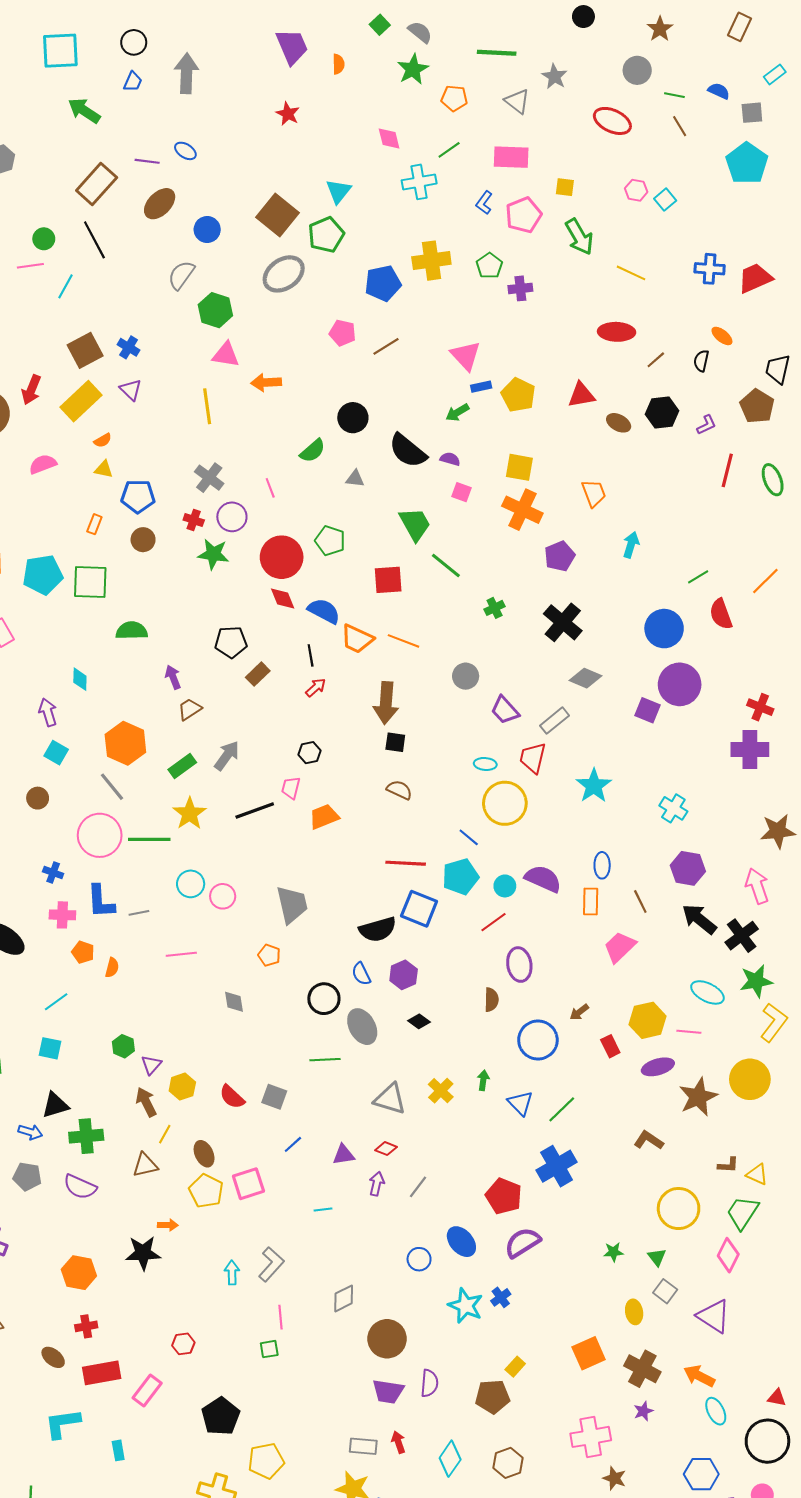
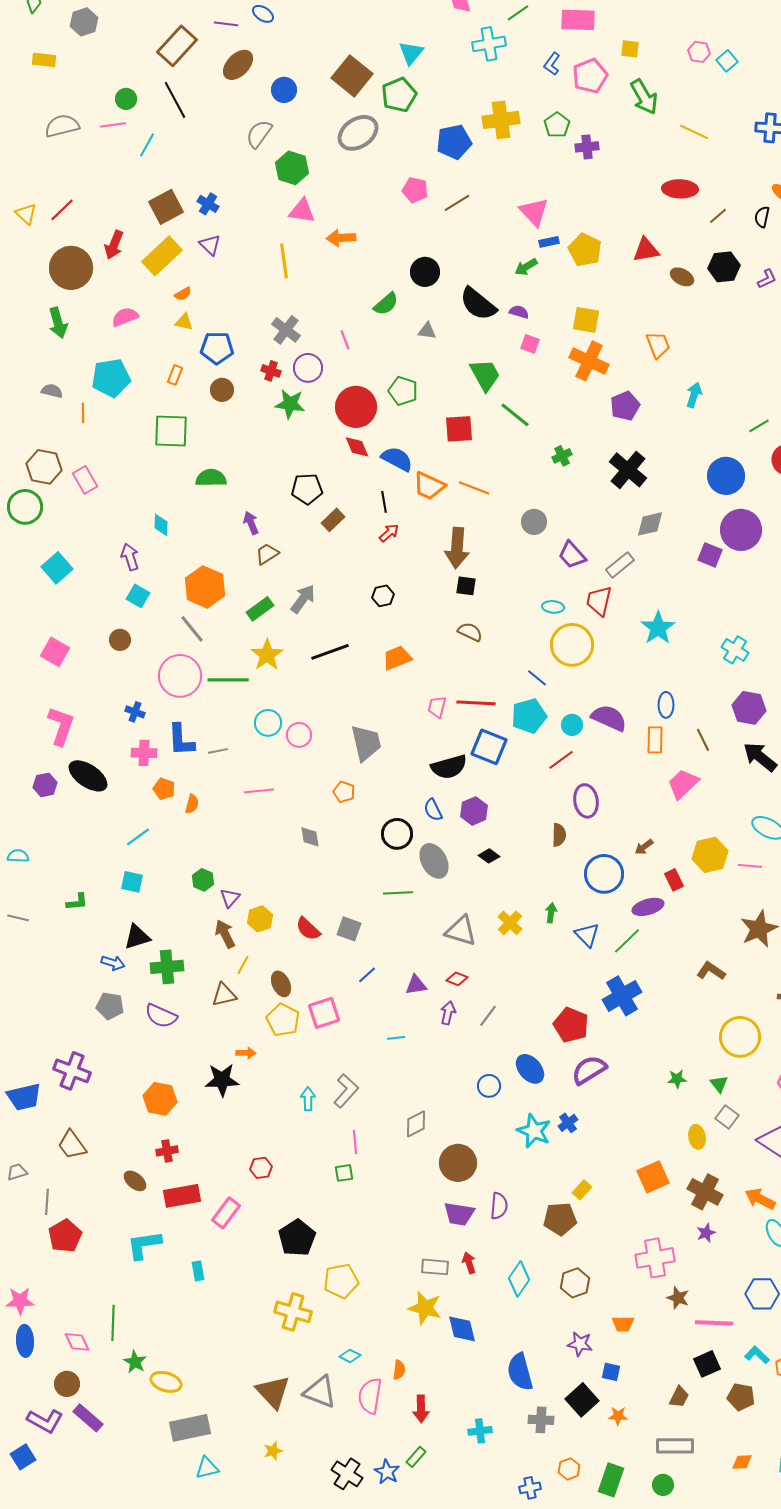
cyan pentagon: (43, 575) -> (111, 378), moved
gray diamond: (586, 678) -> (650, 524), turned -36
pink trapezoid: (291, 788) -> (437, 707), moved
purple ellipse: (658, 1067) -> (648, 907), moved

